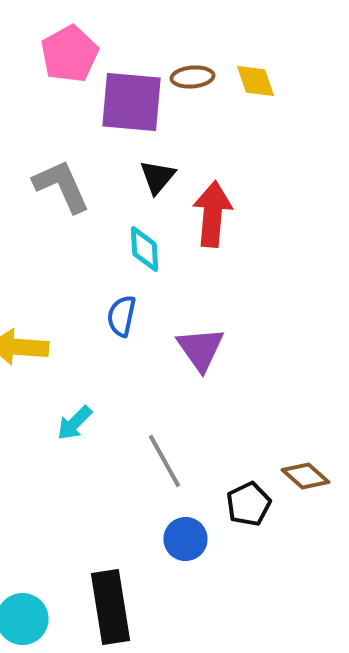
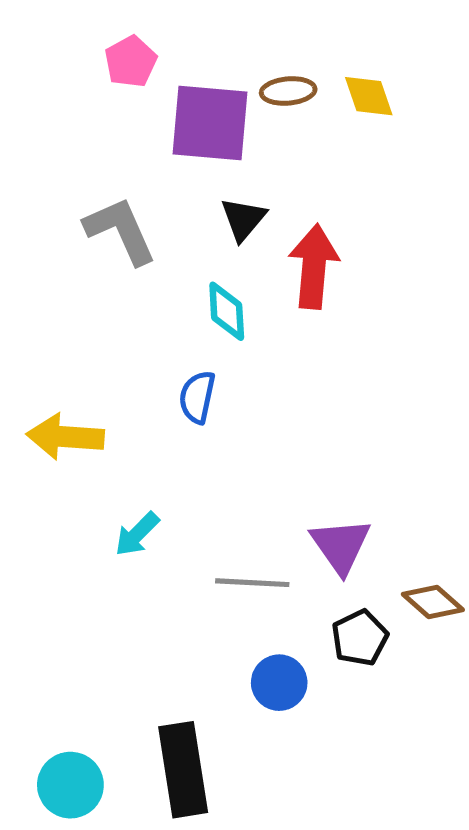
pink pentagon: (70, 54) -> (131, 62), size x0.7
purple triangle: (200, 349) -> (341, 546), moved
gray line: (164, 461) -> (252, 583), turned -58

